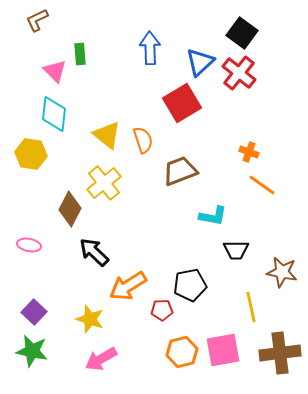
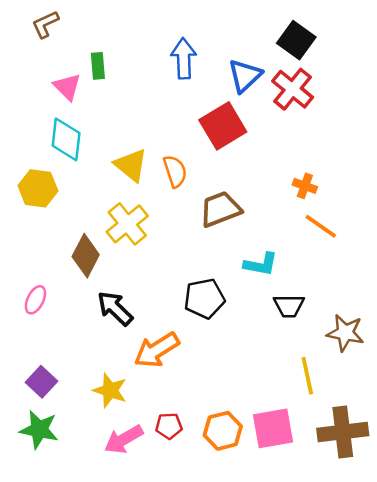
pink ellipse: (29, 245) -> (35, 300), turned -75
black pentagon: (190, 285) -> (204, 299), moved
red pentagon: (162, 310) -> (169, 426), moved

